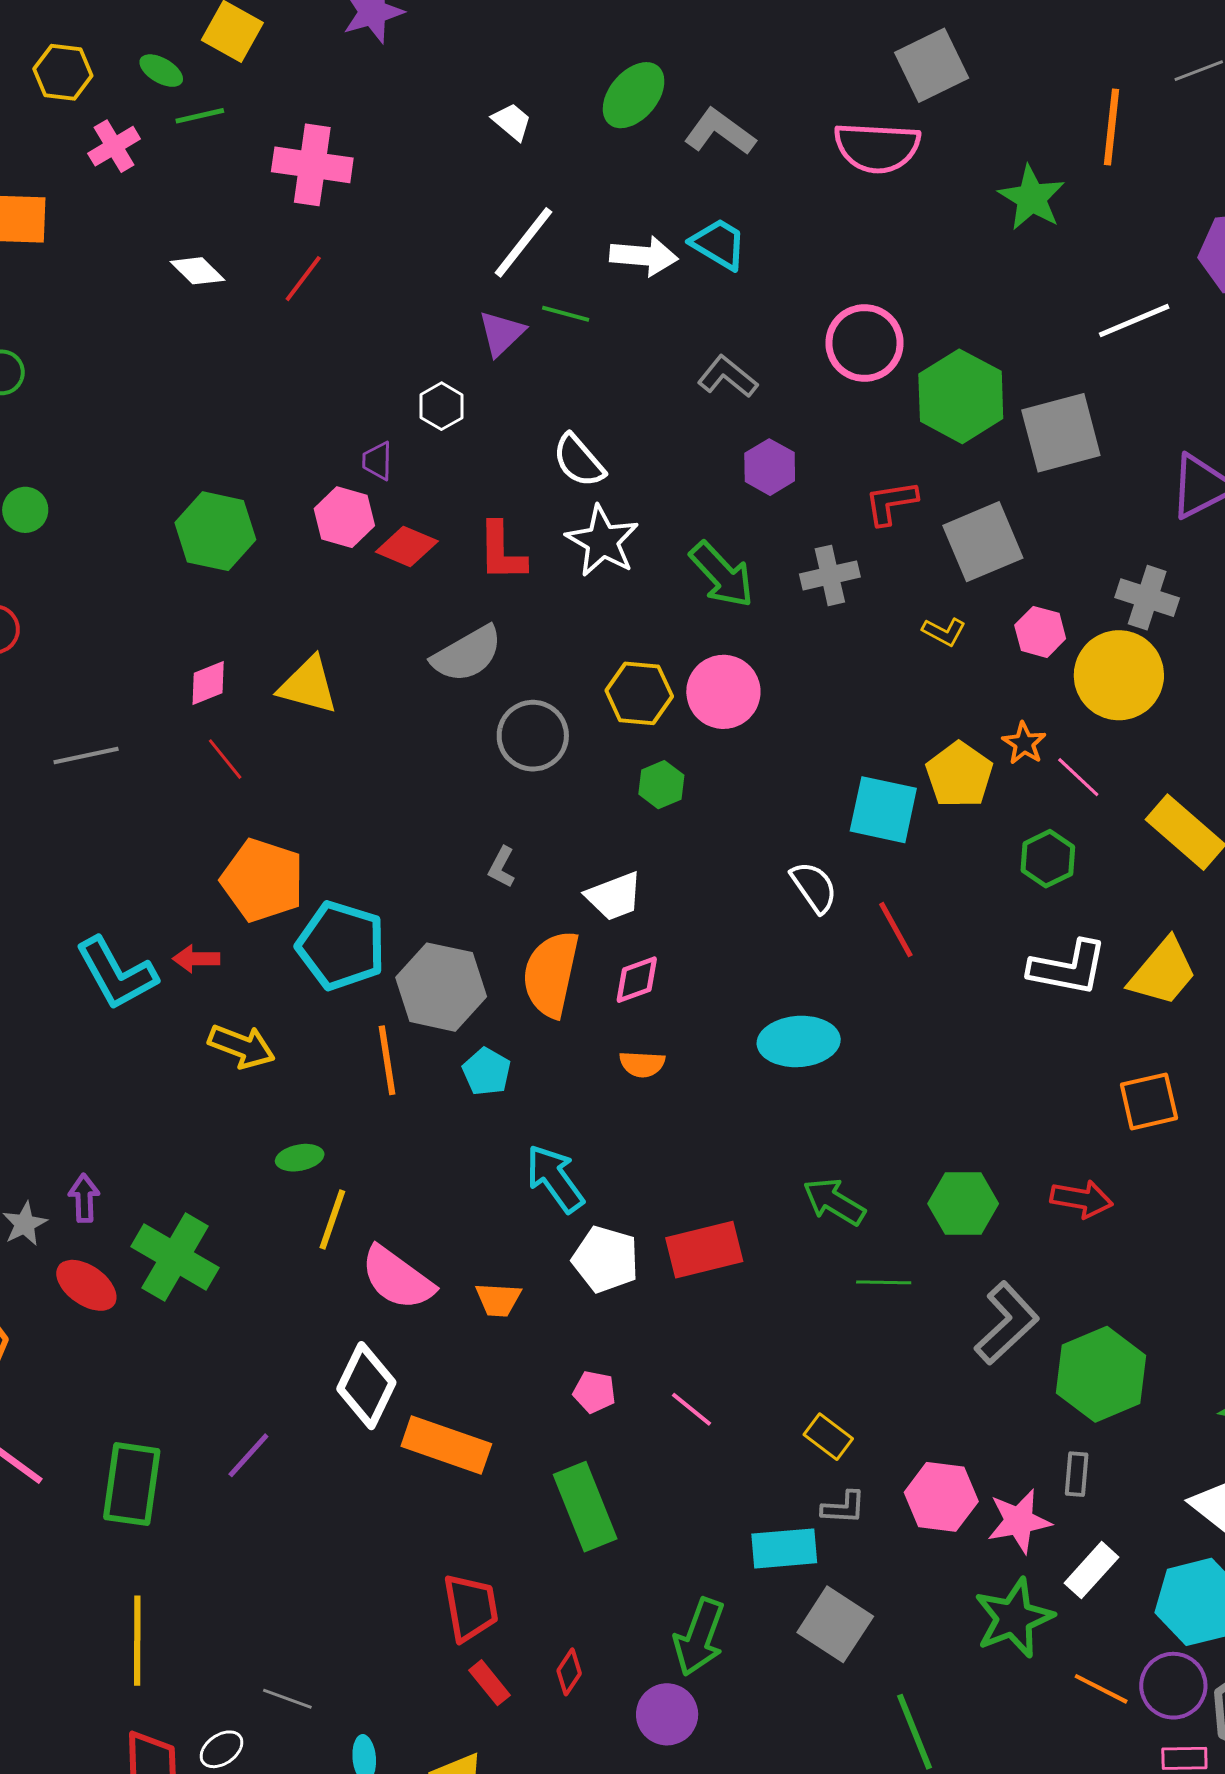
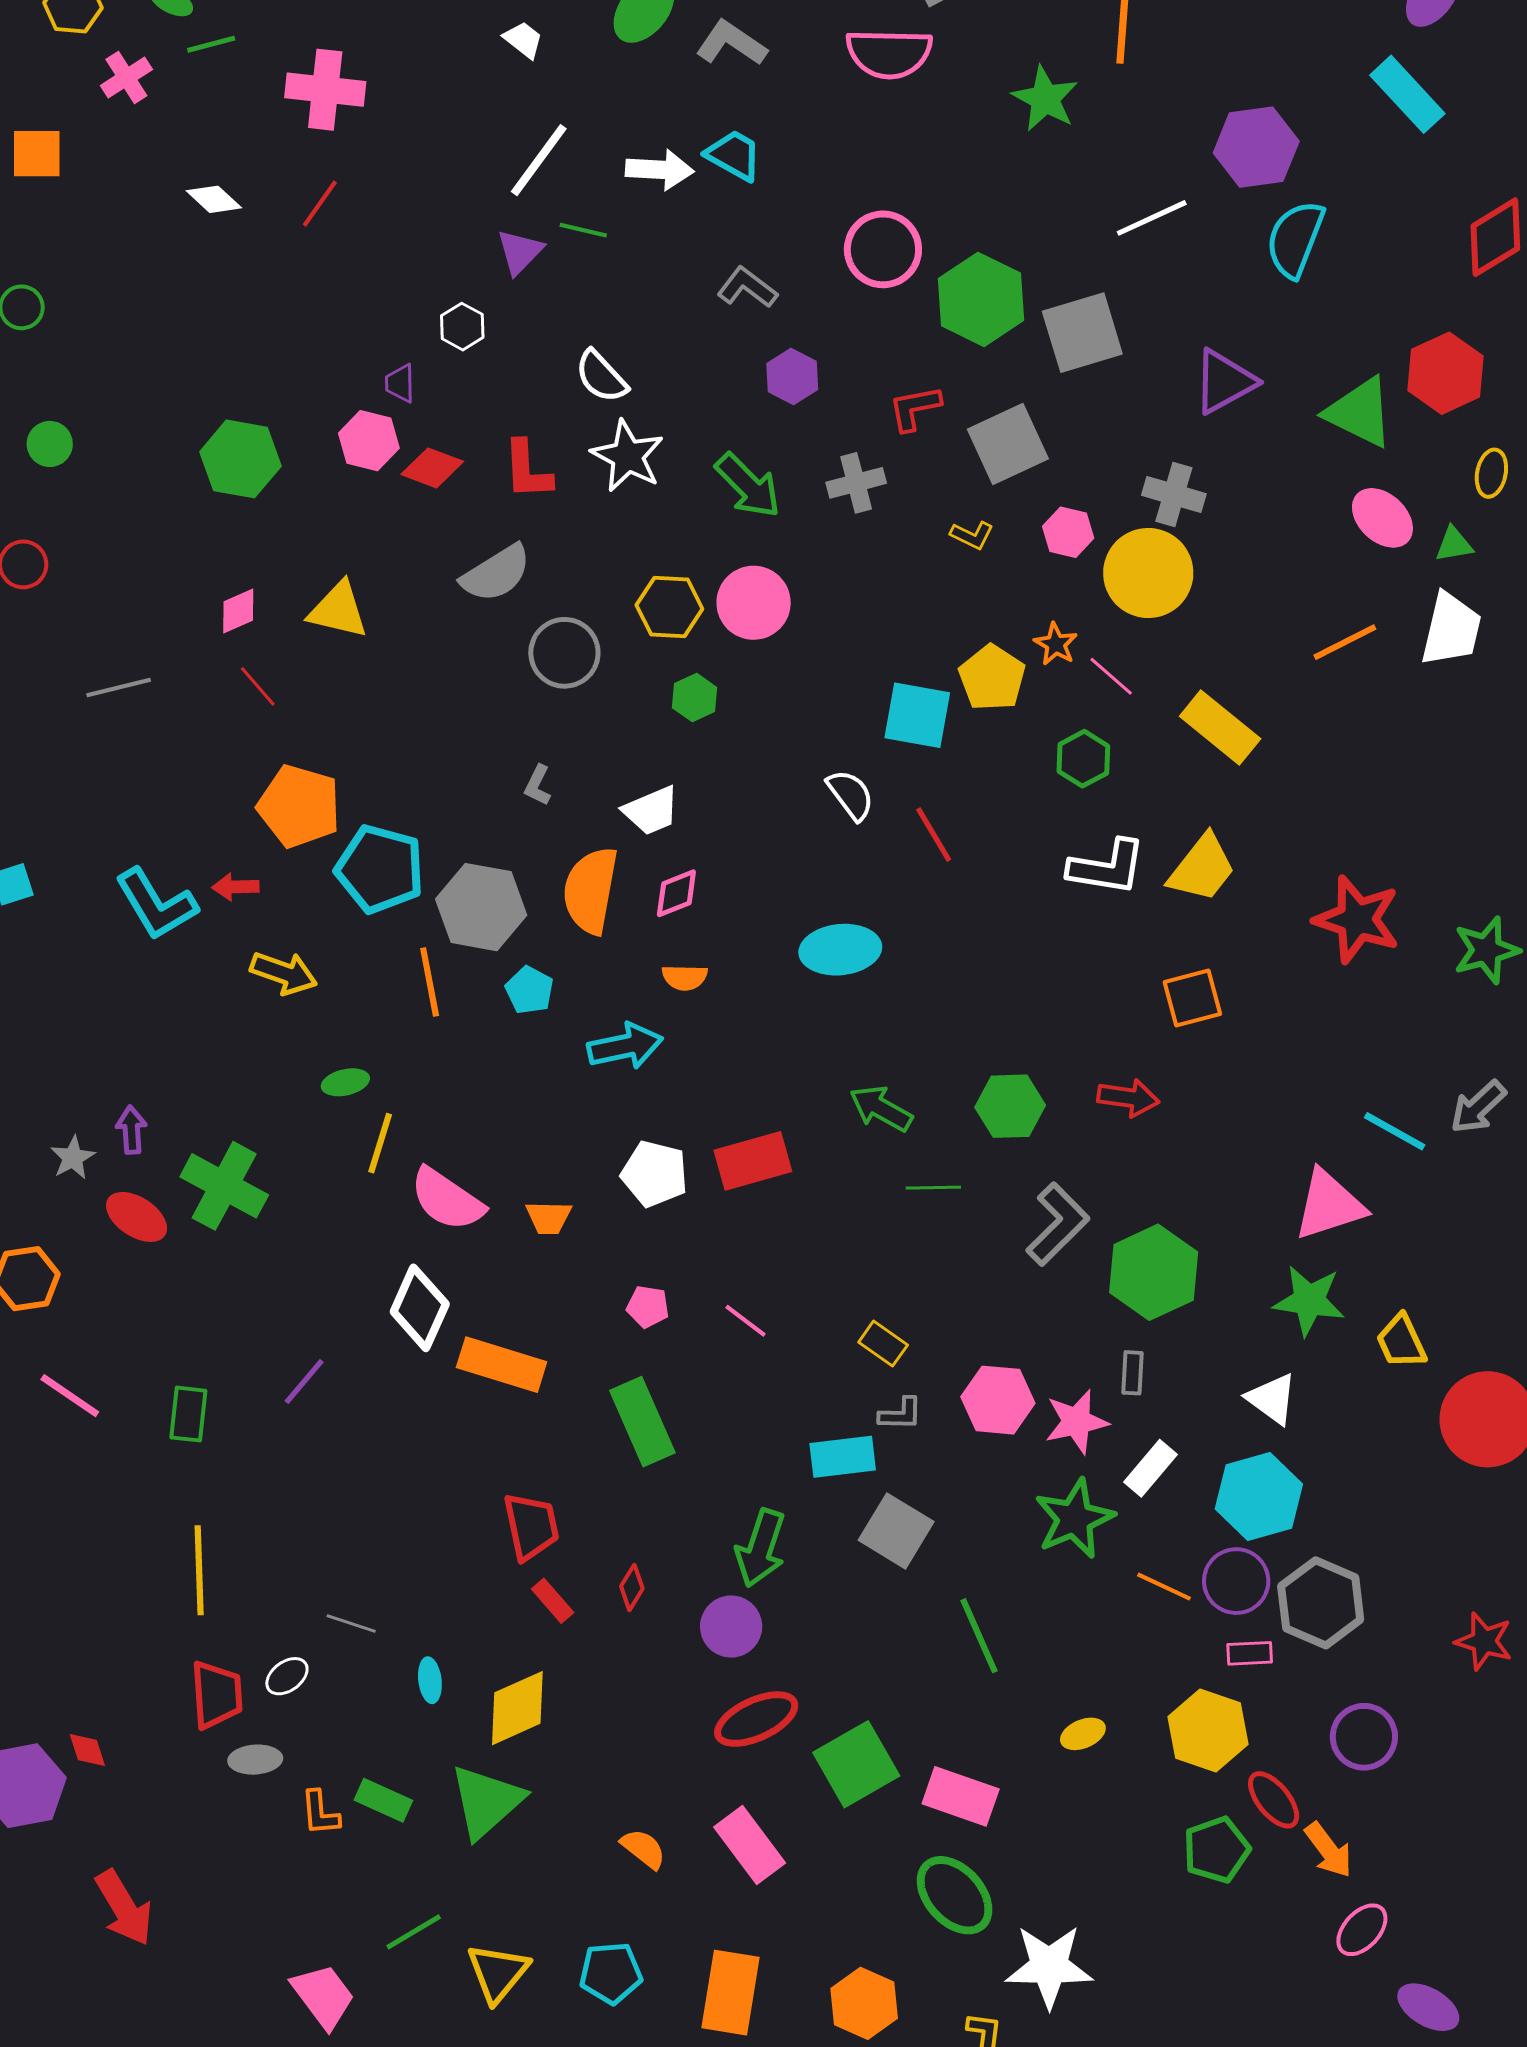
cyan arrow: (555, 1178) -> (625, 1046), moved, turned 116
green rectangle: (132, 1484) -> (188, 1414), size x0.7

